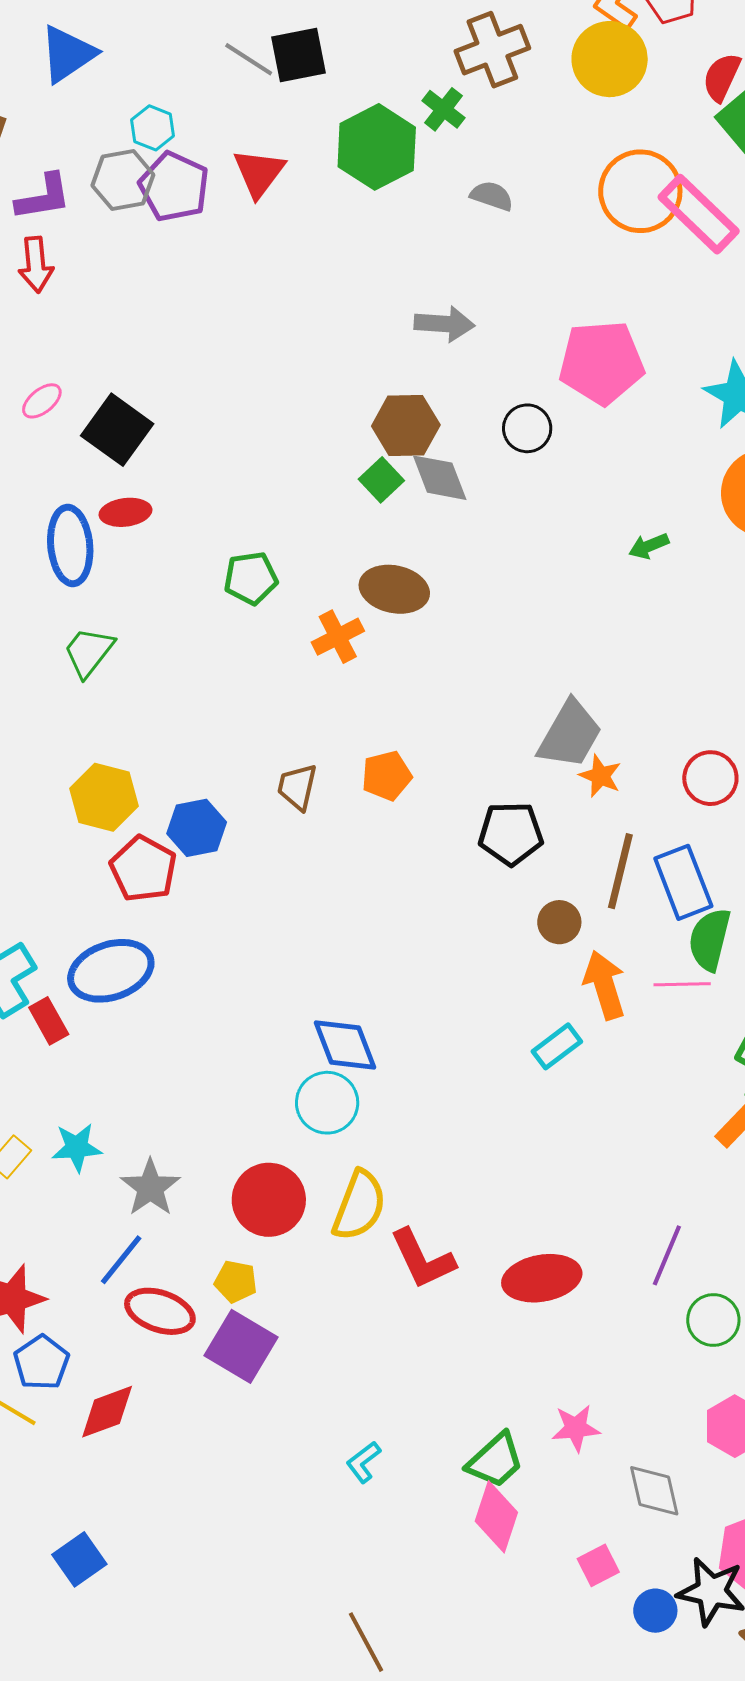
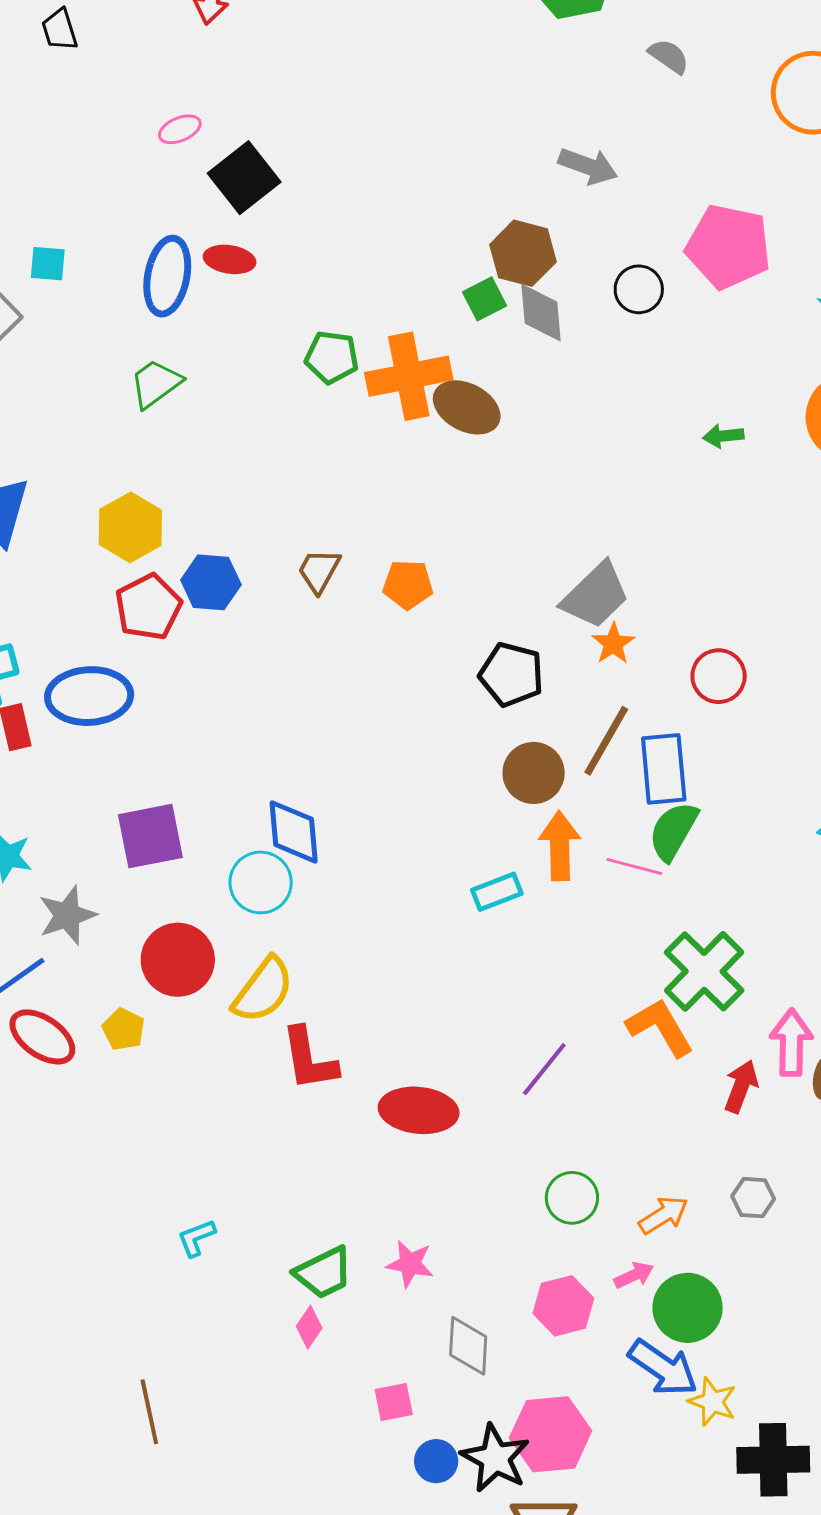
orange cross: (338, 637) -> (409, 376), moved, size x1.6
brown circle: (559, 922) -> (534, 773), size x1.4
purple line: (667, 1255) -> (544, 1069), moved
purple square: (241, 1346) -> (150, 836), moved, turned 32
pink diamond: (496, 1517) -> (309, 1327), size x0.6

